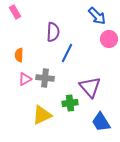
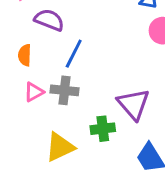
purple semicircle: (53, 32) -> (49, 20), moved, turned -72
blue line: (67, 53) -> (74, 54), moved

